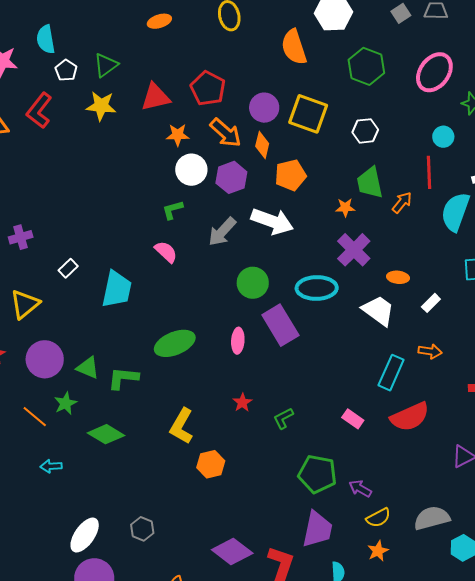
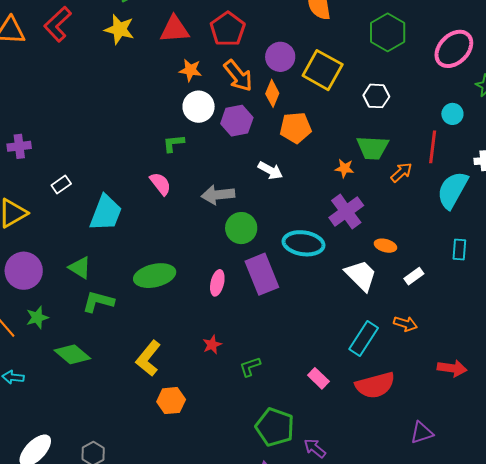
green trapezoid: (370, 183) -> (373, 148), turned -84
white arrow: (272, 221) -> (270, 170), size x0.6
gray arrow: (222, 232) -> (218, 195), moved, turned 32
green triangle: (88, 368) -> (80, 268), moved

